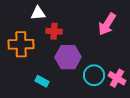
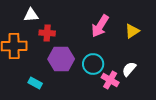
cyan circle: (94, 75) -> (93, 64), moved

